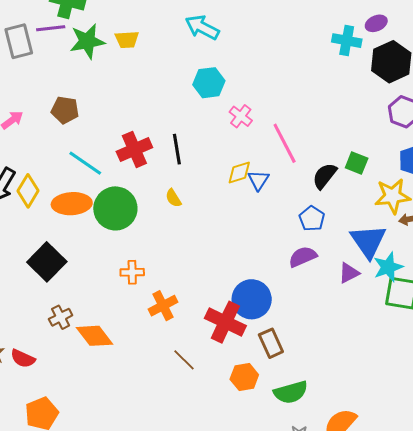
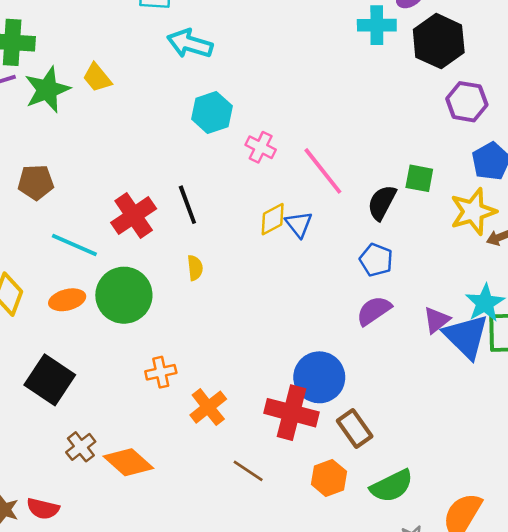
yellow trapezoid: (127, 40) -> (97, 78), turned 65
yellow semicircle: (173, 198) -> (195, 268), turned -144
orange ellipse: (72, 204) -> (67, 300), size x0.7
blue triangle: (368, 241) -> (466, 336), moved

